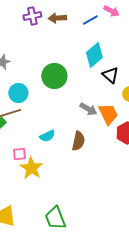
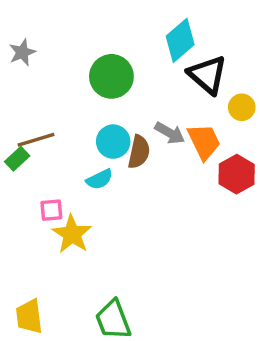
black triangle: (110, 75) -> (207, 75), size x1.4
cyan circle: (18, 93) -> (113, 142), moved
brown semicircle: (78, 141) -> (139, 152), moved

